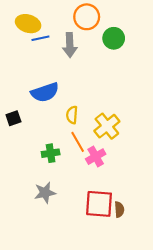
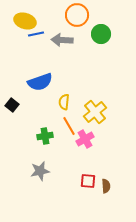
gray arrow: (70, 45) -> (62, 40), turned 95
black square: (13, 118) -> (12, 105), turned -32
red square: (99, 204) -> (88, 181), size x0.6

